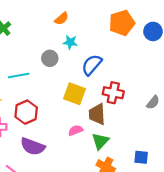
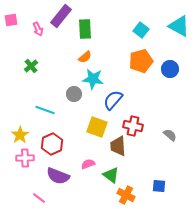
cyan star: (70, 42) -> (93, 79), size x1.5
cyan line: (19, 76) -> (45, 110), turned 30
gray semicircle: (153, 102) -> (170, 135), turned -88
pink semicircle: (76, 130) -> (88, 164), moved
green triangle: (100, 141) -> (111, 175), moved, turned -36

